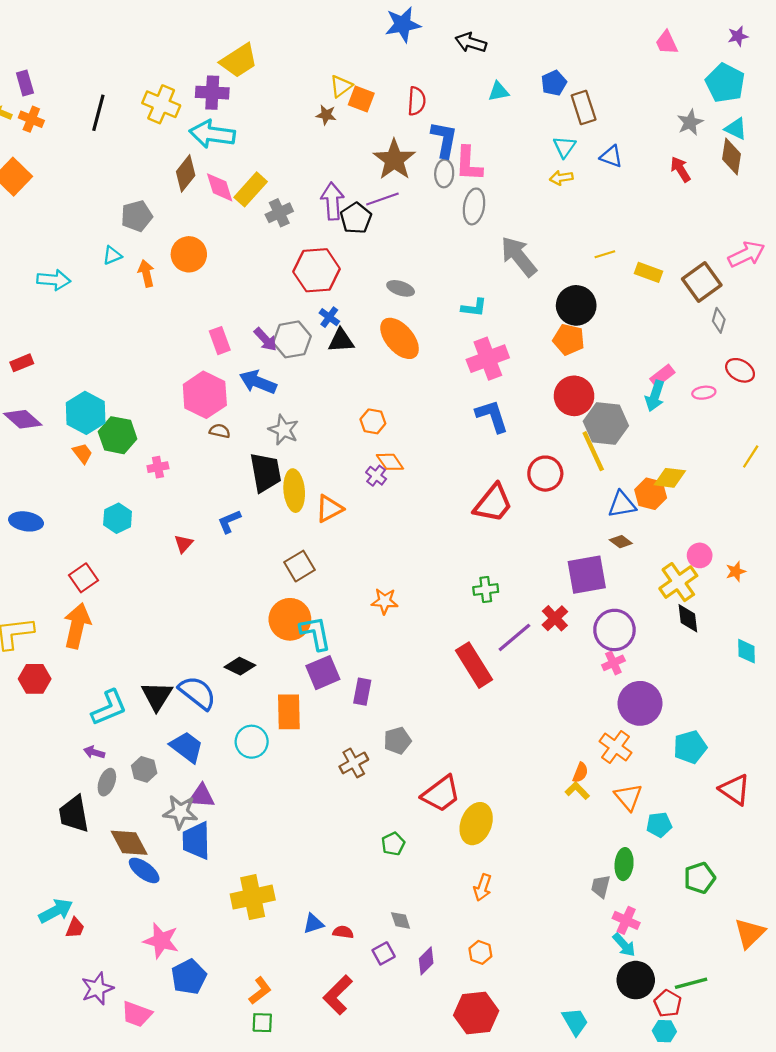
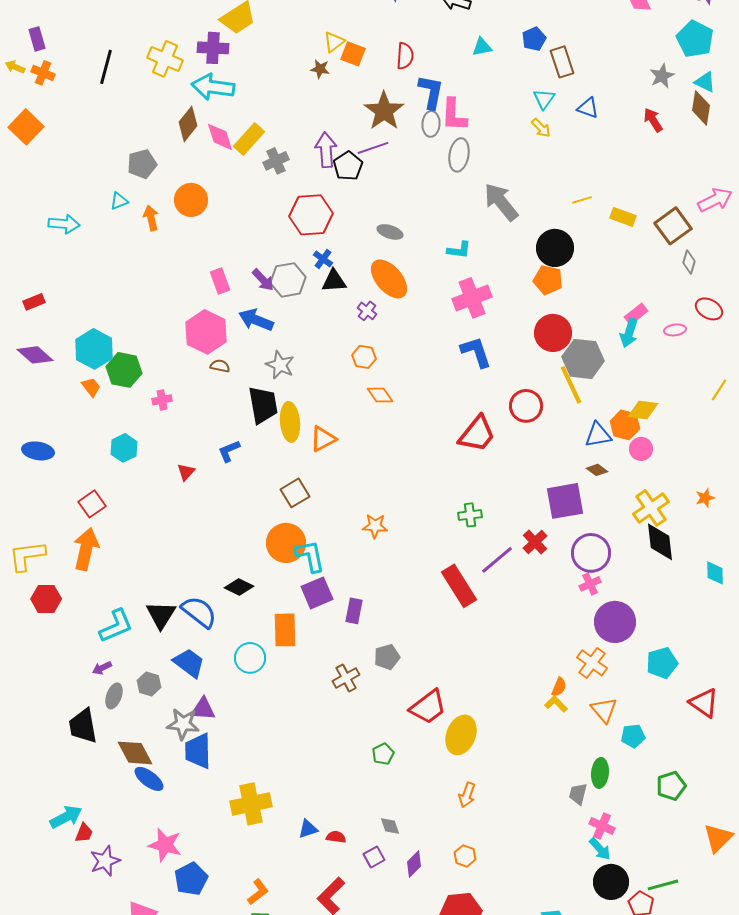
yellow arrow: (561, 178) -> (541, 128), turned -125
purple cross: (376, 476) -> (367, 311), moved
pink circle: (700, 555) -> (641, 449), moved
black diamond: (688, 618) -> (660, 542), size x1.4
purple arrow: (94, 752) -> (102, 668), turned -42
purple star: (97, 989) -> (105, 861), moved

